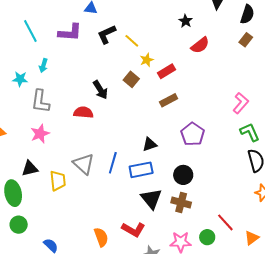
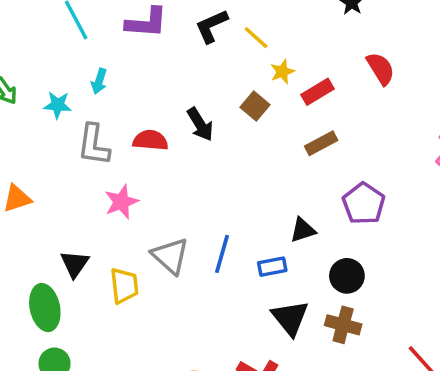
red semicircle: (200, 45) -> (381, 69), moved, turned -84
red semicircle: (83, 112) -> (150, 140), moved
pink star: (40, 134) -> (121, 202), moved
black triangle: (150, 144) -> (303, 230), moved
black triangle: (30, 168) -> (75, 264), turned -42
blue rectangle: (141, 170) -> (272, 267), size x0.7

